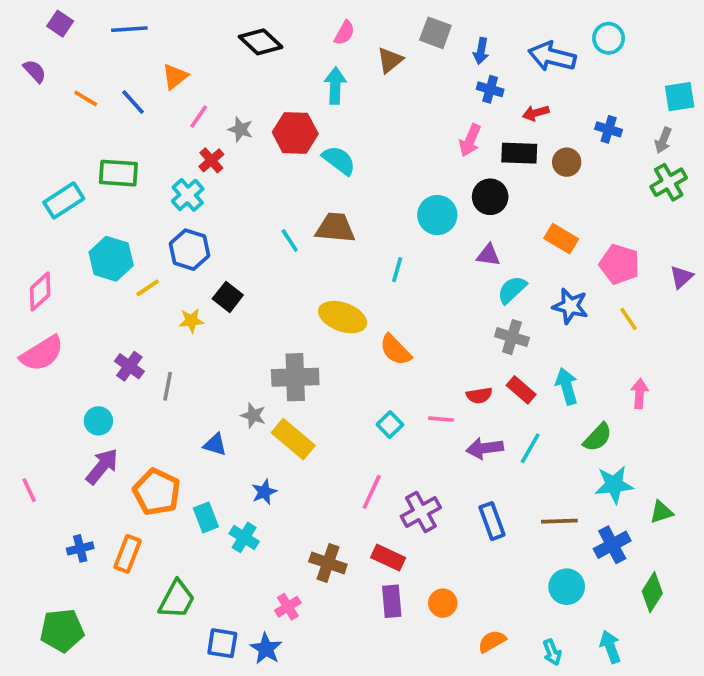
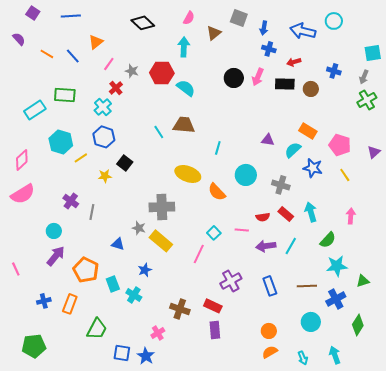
black circle: (490, 197) -> (234, 78), moved
cyan circle: (437, 215) -> (246, 175), moved
cyan semicircle: (512, 290) -> (293, 150), moved
pink line: (372, 492) -> (199, 254), moved
orange circle: (443, 603) -> (269, 331), moved

